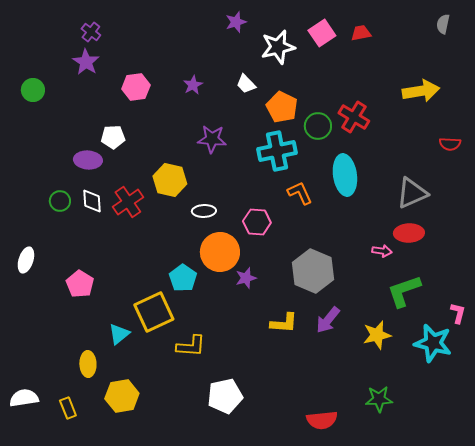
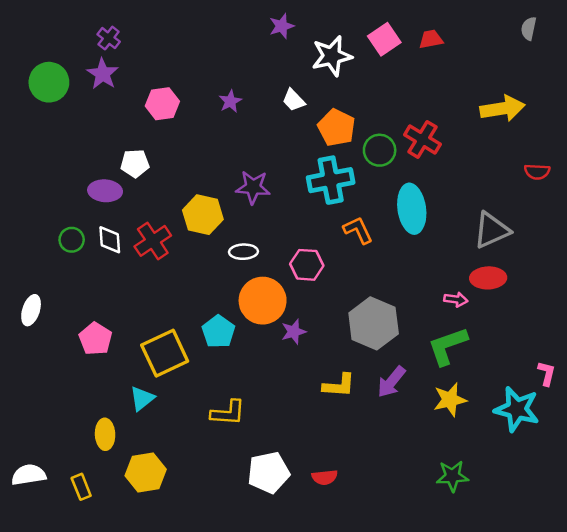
green circle: (33, 90) -> (49, 82), moved, size x1.4
purple star: (212, 139) -> (253, 187), moved
green L-shape: (404, 291) -> (448, 346), moved
yellow square: (154, 312) -> (165, 353), moved
red semicircle: (322, 420) -> (325, 477), moved, size x0.7

